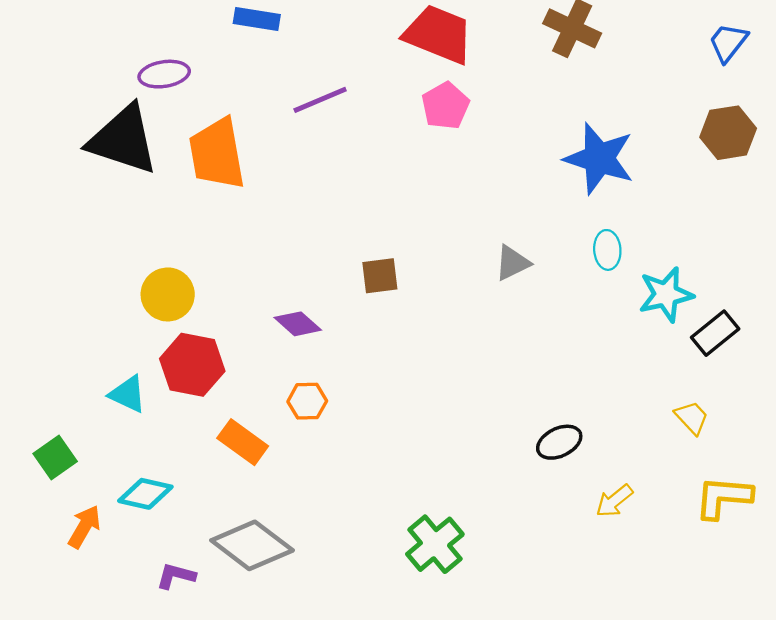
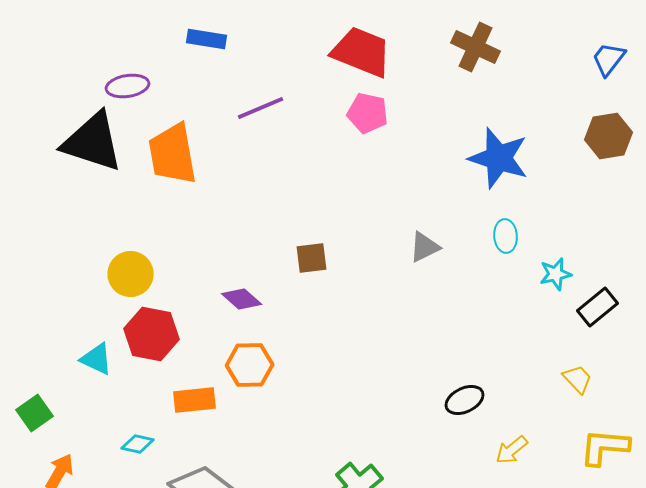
pink pentagon: (446, 106) -> (368, 113), turned -30
cyan star: (666, 294) -> (556, 274), size x0.7
orange hexagon: (307, 401) -> (250, 365), size x1.4
orange rectangle: (243, 442) -> (195, 400), turned -42
cyan diamond: (145, 494) -> (138, 444), moved, size x0.7

